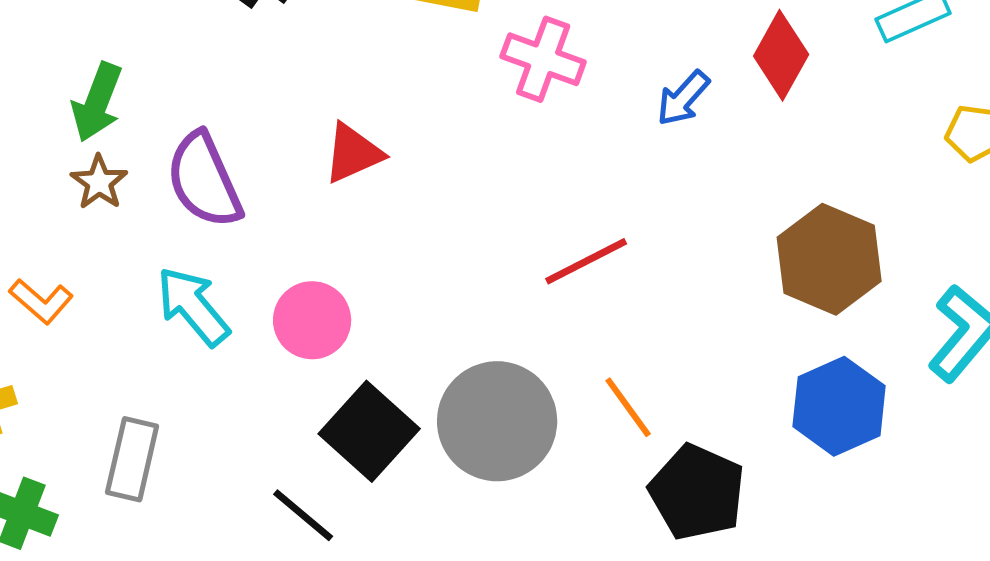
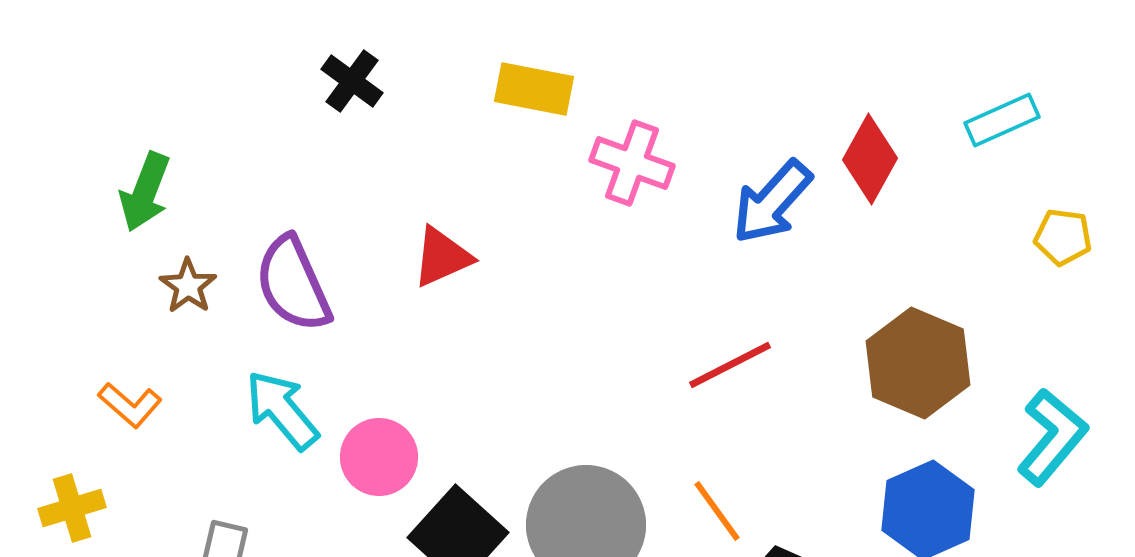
blue arrow: (683, 98) -> (772, 202), size x1.5
green arrow: (97, 102) -> (145, 192), moved
red line: (586, 261) -> (730, 365), moved
pink circle: (312, 320) -> (379, 457), moved

